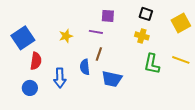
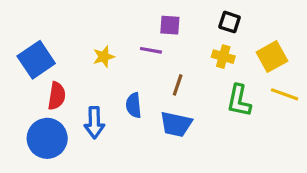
yellow square: (181, 23) -> (272, 57), moved
brown line: (99, 54) -> (178, 85), moved
blue circle: (30, 88) -> (47, 138), size x1.6

